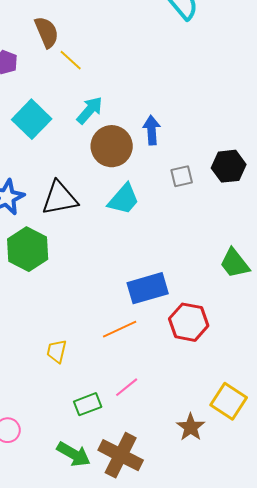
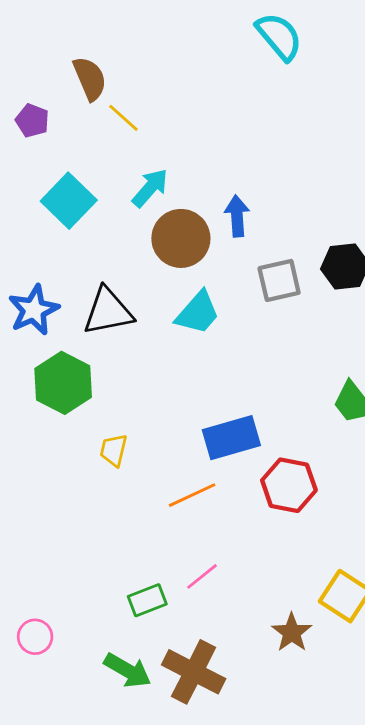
gray square: (182, 176) -> (279, 280), size x1.4
yellow trapezoid: (57, 351) -> (114, 450), moved

